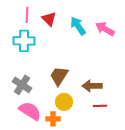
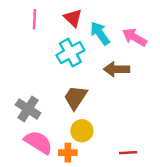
red triangle: (49, 19) -> (73, 18), moved
cyan cross: (24, 41) -> (70, 53), moved, turned -30
brown arrow: (92, 86) -> (117, 69), moved
red line: (100, 106) -> (128, 153), moved

